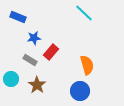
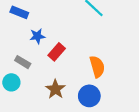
gray rectangle: (30, 60) -> (23, 62), moved
brown star: (37, 85) -> (55, 89), moved

